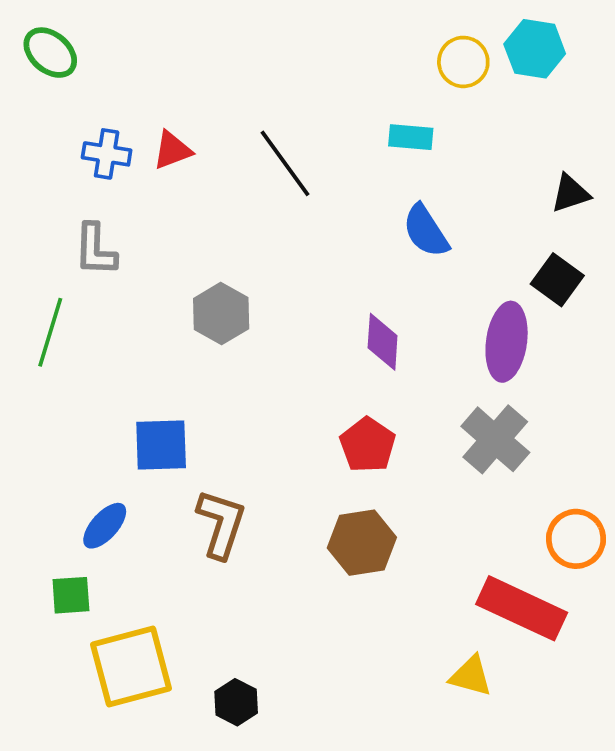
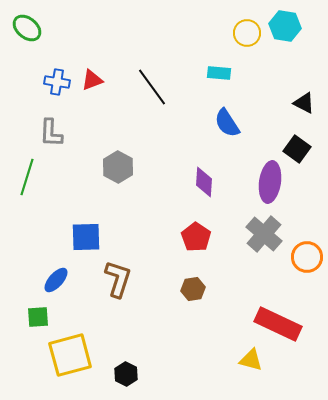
black triangle: (570, 193) -> (304, 103), turned 45
orange circle: (576, 539) -> (307, 257), moved
brown hexagon: (362, 543) -> (193, 289), size x0.7

